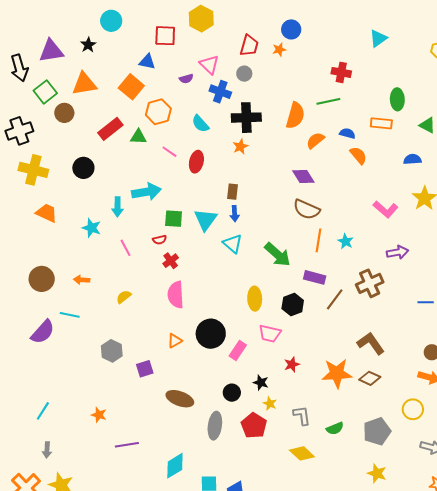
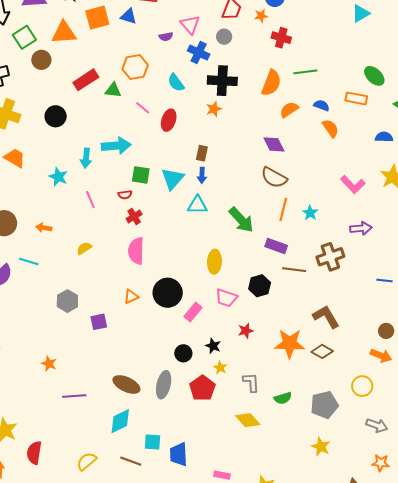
red cross: (341, 72) -> (281, 38), moved
orange square: (131, 87) -> (97, 18), moved, turned 30
green ellipse: (397, 99) -> (374, 76), turned -50
cyan triangle: (233, 244) -> (197, 205), turned -45
brown line: (335, 299) -> (294, 270), turned 55
black hexagon: (293, 304) -> (260, 286), moved
brown ellipse: (180, 399) -> (126, 384), moved

